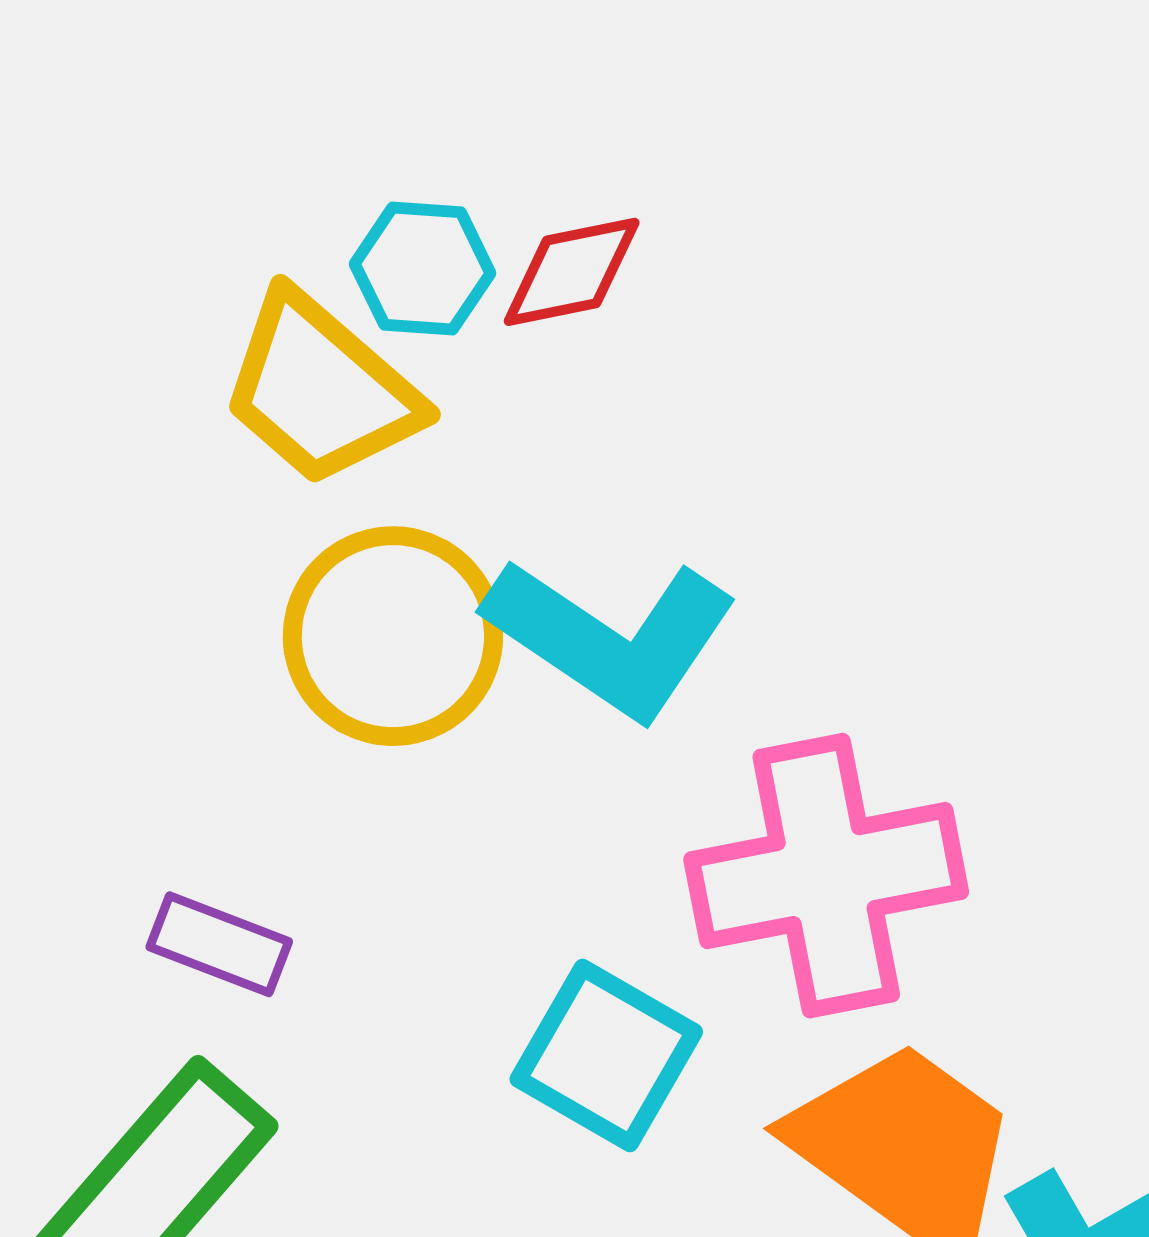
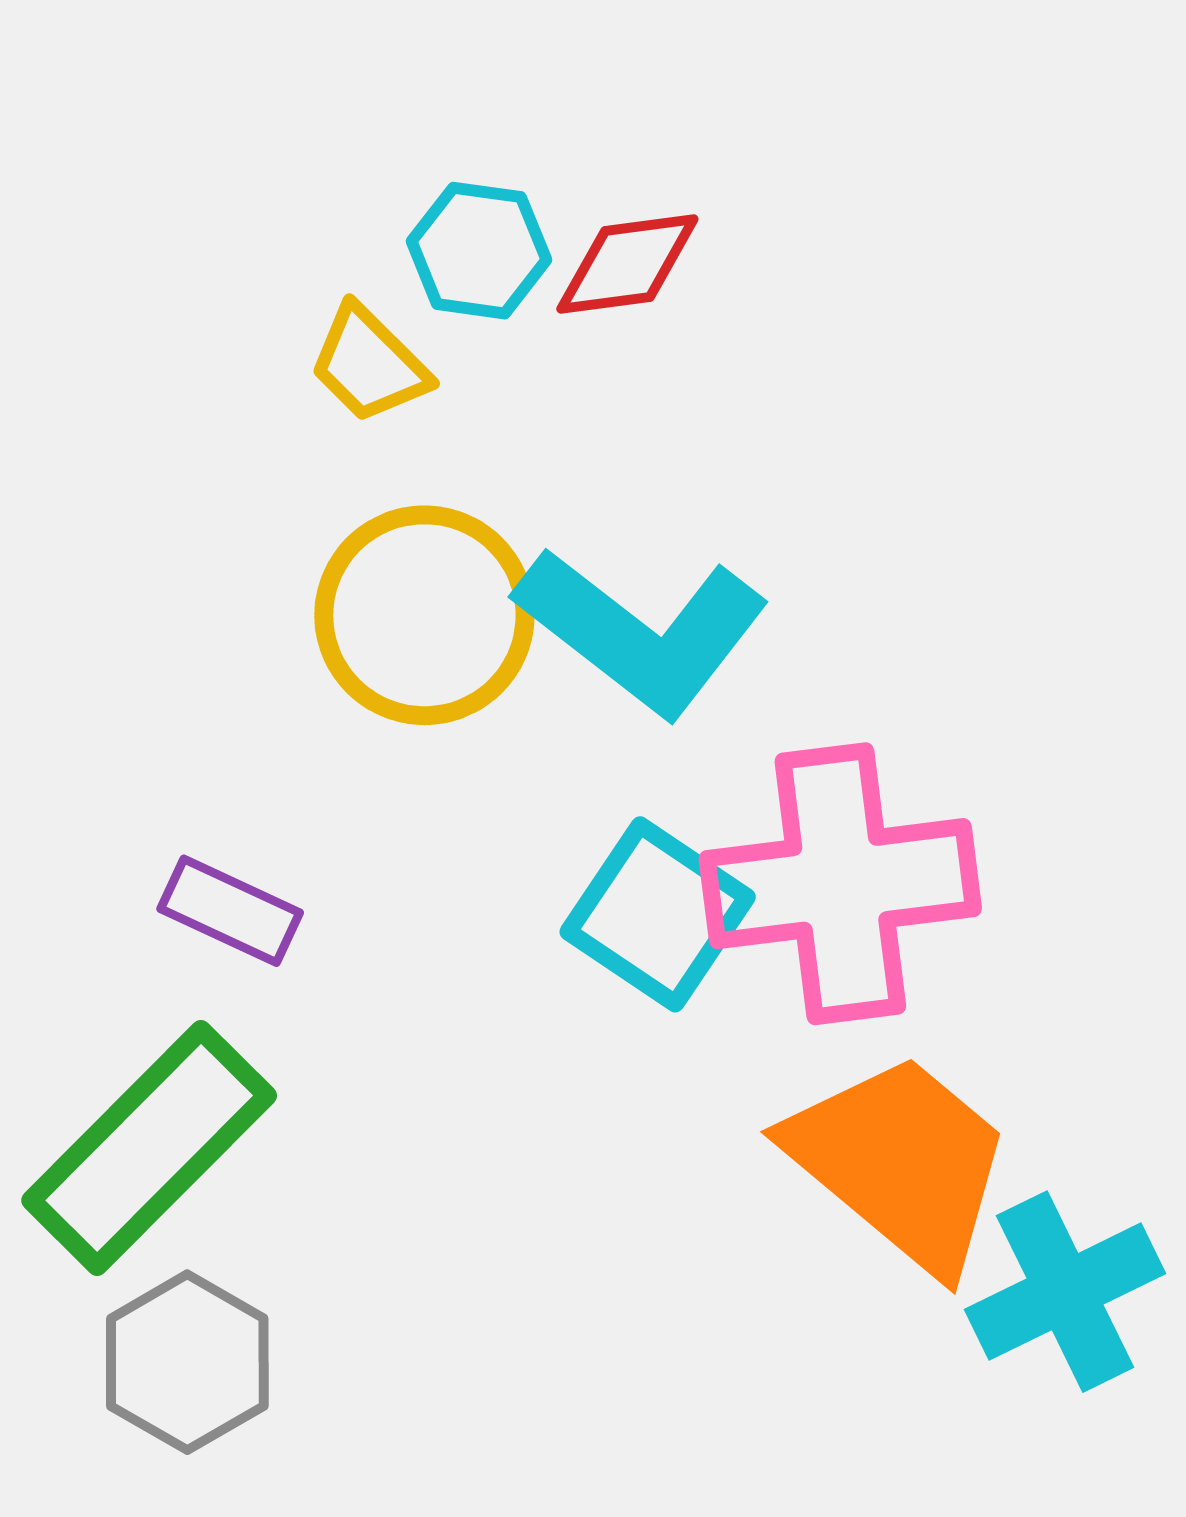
yellow trapezoid: (321, 389) -> (369, 364), size x0.6
cyan square: (606, 1055) -> (658, 914), moved

